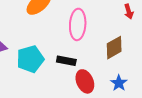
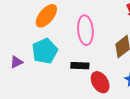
cyan pentagon: (30, 59) -> (45, 51), moved

